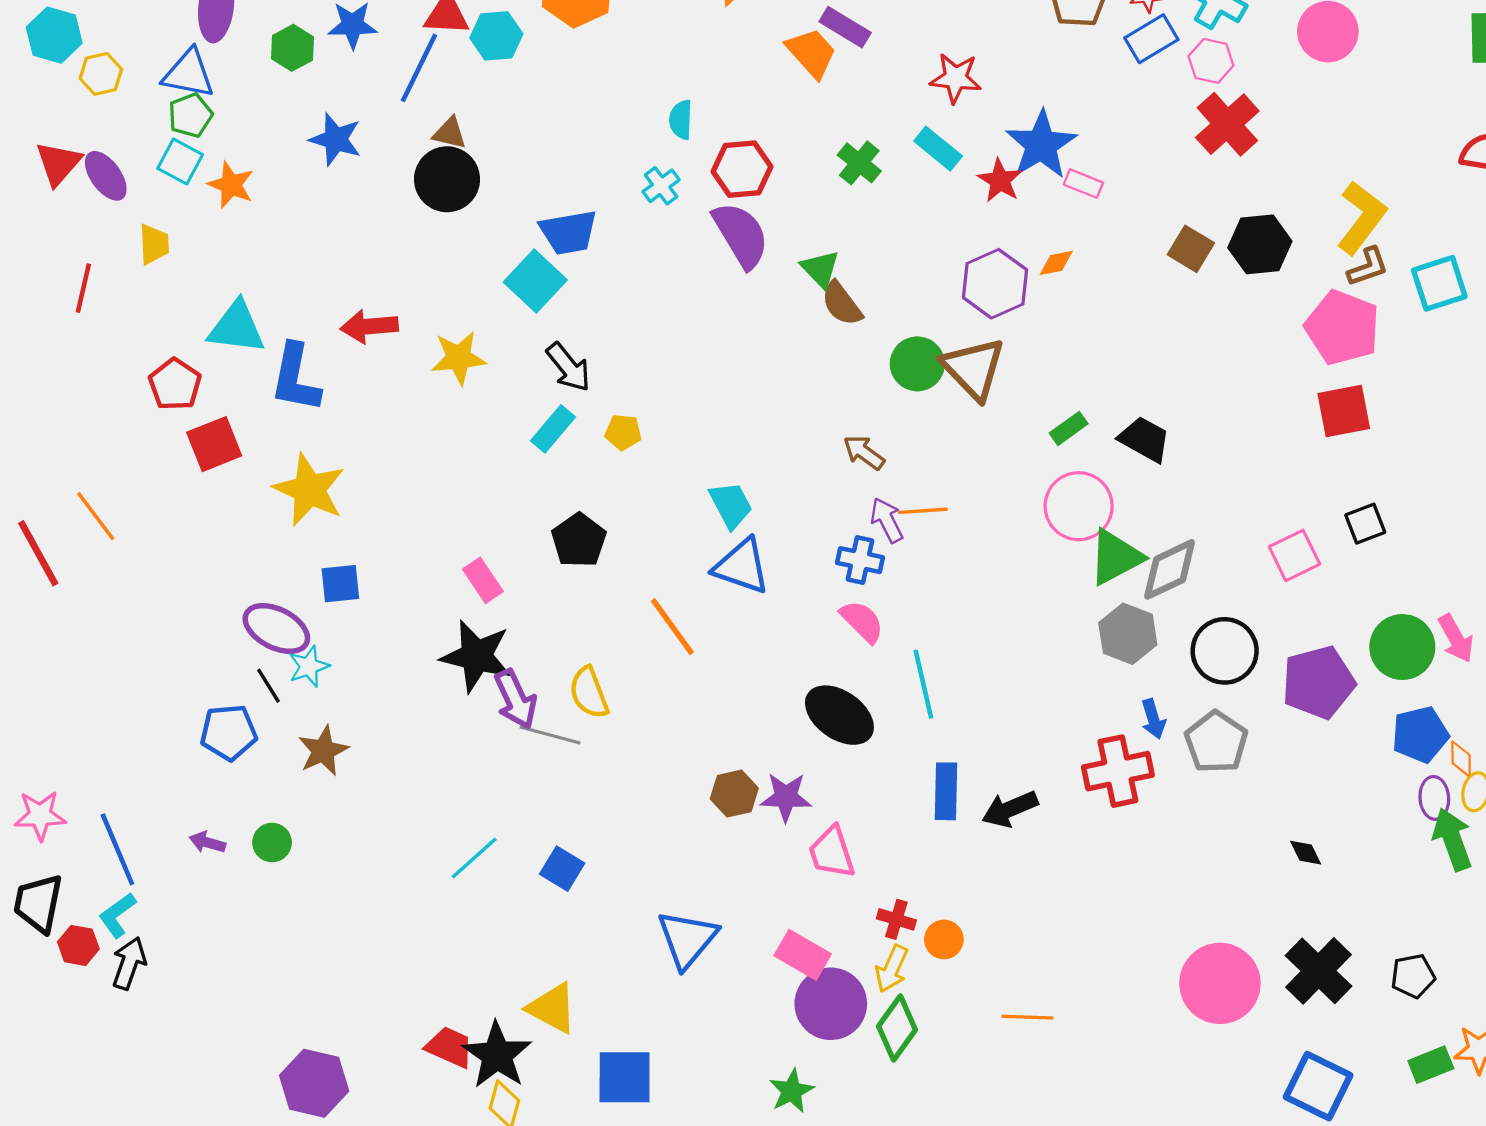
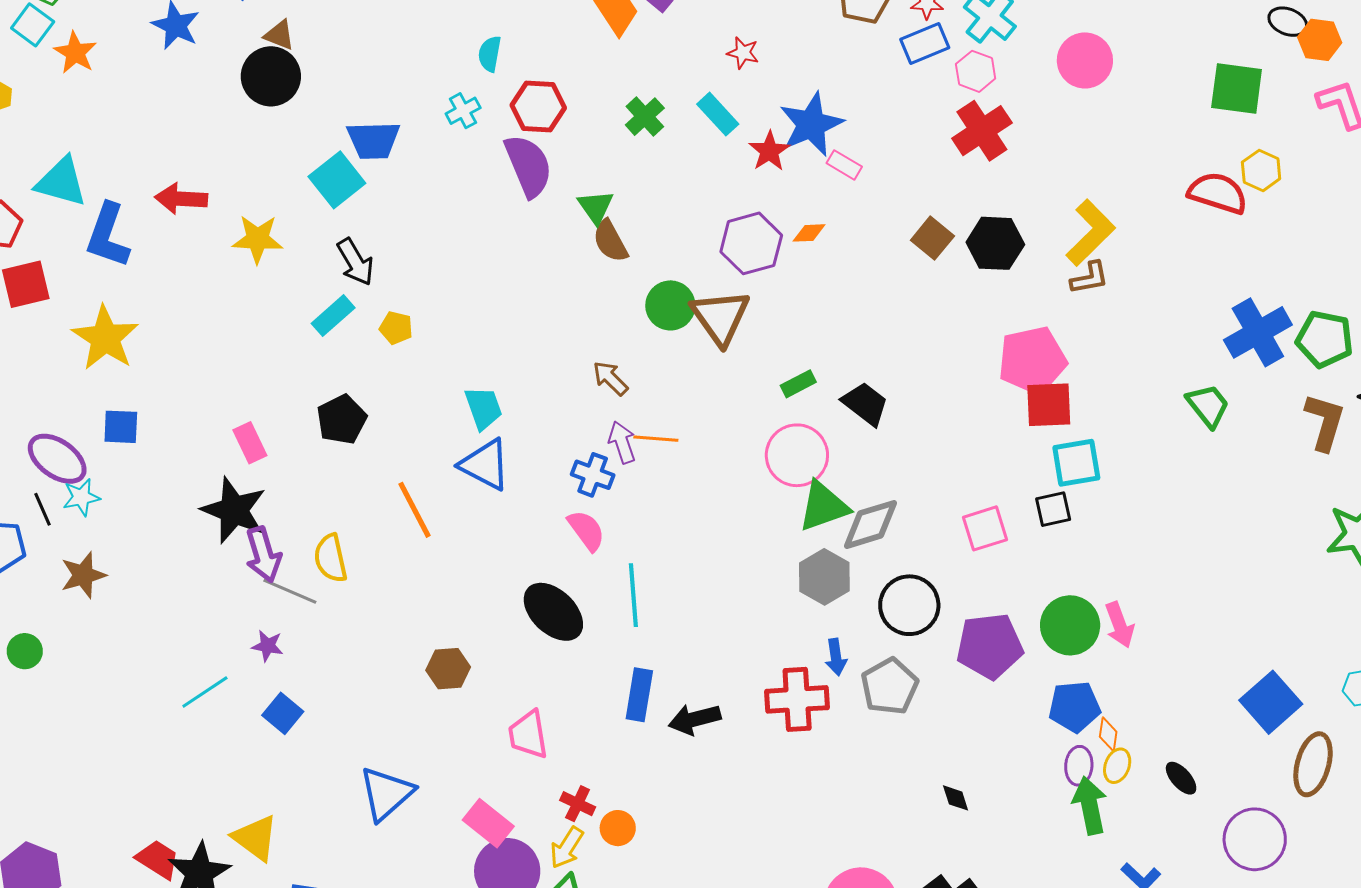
red star: (956, 78) -> (743, 53), size x0.7
cyan square: (1439, 283) -> (1076, 463), moved
pink pentagon: (1342, 328) -> (1032, 360), moved, turned 30
purple star: (786, 797) -> (268, 646), moved, size x0.7

